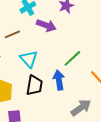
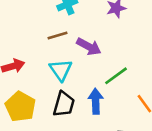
purple arrow: (46, 25) -> (89, 47), moved
brown line: (12, 34) -> (58, 35), moved

